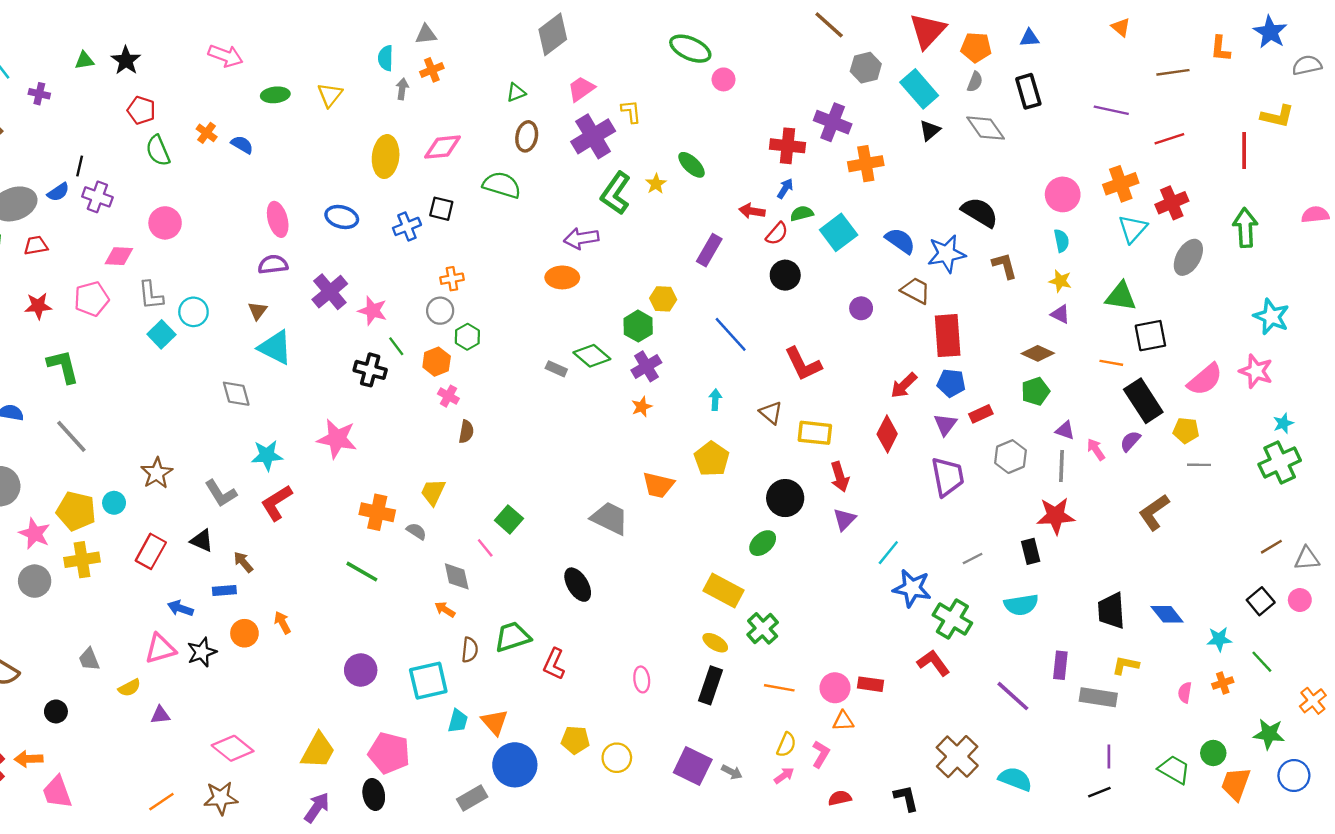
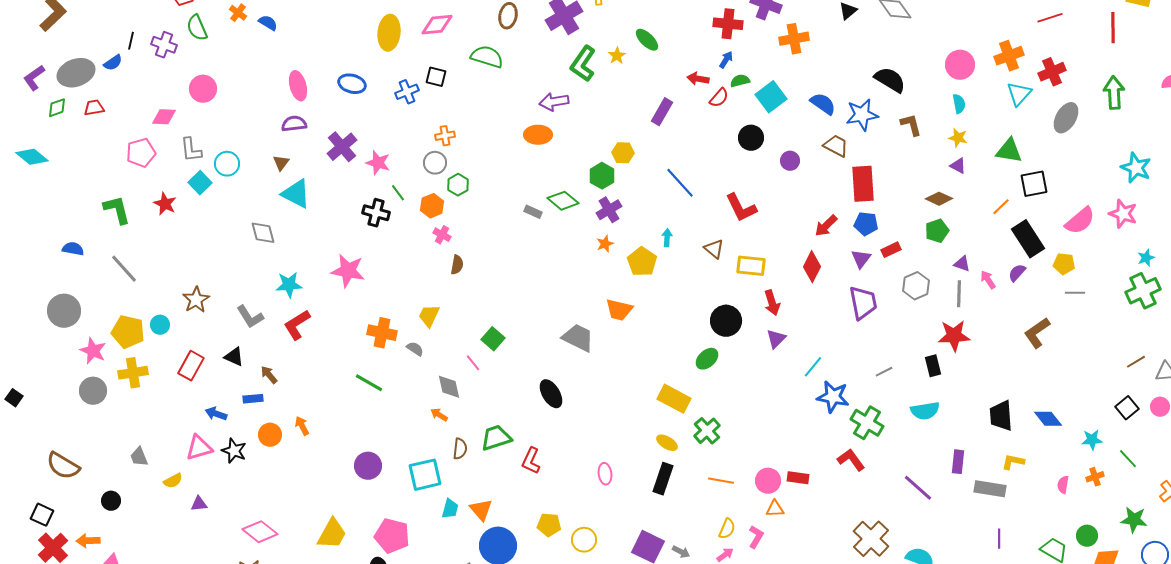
purple cross: (97, 197) -> (164, 45), moved
black circle: (785, 275) -> (751, 138), moved
red star: (38, 306) -> (165, 204), moved, turned 30
orange line: (1111, 363) -> (1001, 207), turned -54
yellow pentagon: (712, 459) -> (642, 262), moved
black star: (202, 652) -> (234, 451), turned -30

